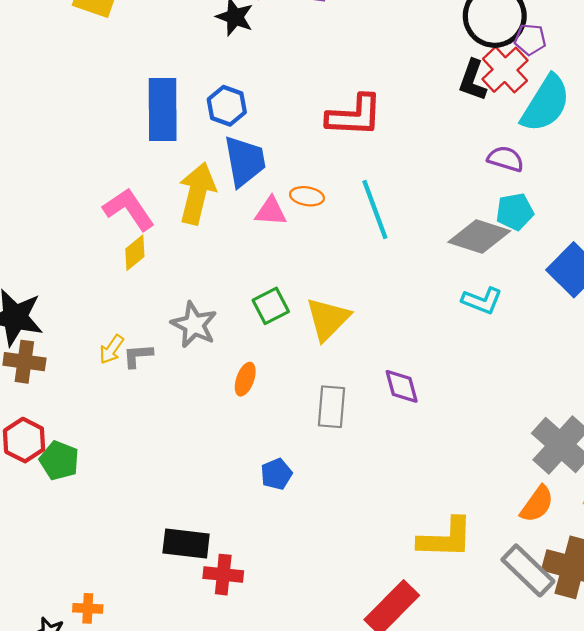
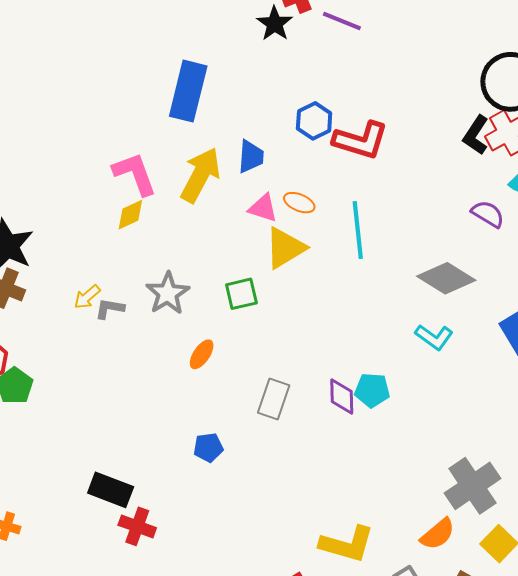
blue hexagon: (227, 106) -> (314, 121), moved
blue trapezoid: (245, 161) -> (251, 157), size x0.7
cyan pentagon: (515, 212) -> (372, 390), moved
yellow triangle: (328, 319) -> (285, 248), moved

